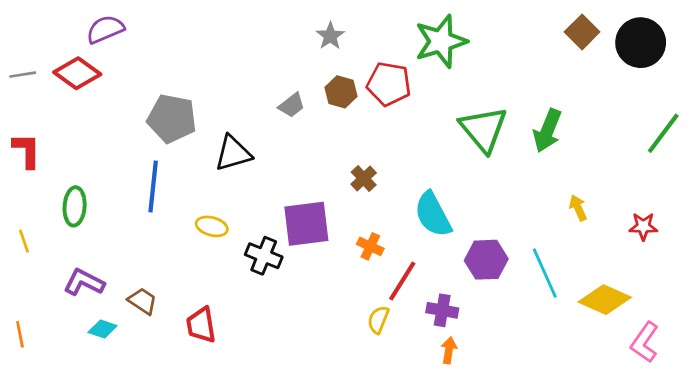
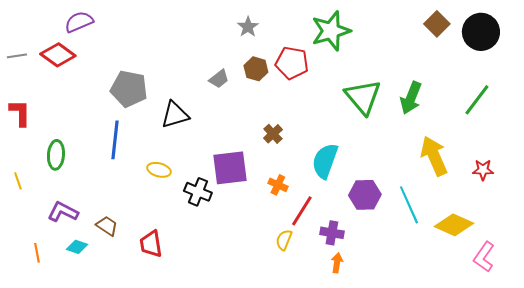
green line: (663, 133) -> (477, 100), moved
yellow arrow: (578, 208) -> (434, 156), size x2.0
cyan semicircle: (433, 214) -> (325, 161), turned 48
orange line: (20, 334) -> (37, 253), moved

